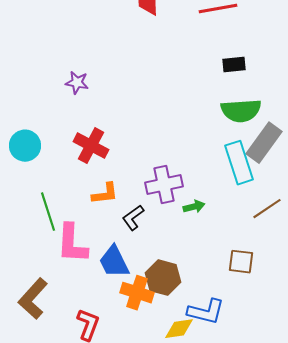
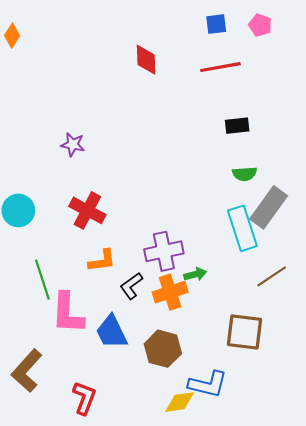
green semicircle: (241, 111) -> (244, 174), size x0.6
brown square: (241, 262) -> (244, 332), size x1.4
orange cross: (137, 293) -> (170, 292), moved, turned -36

